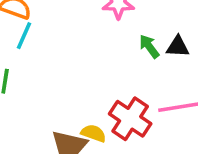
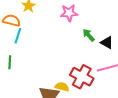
black triangle: (178, 47) -> (107, 42), moved, turned 32

